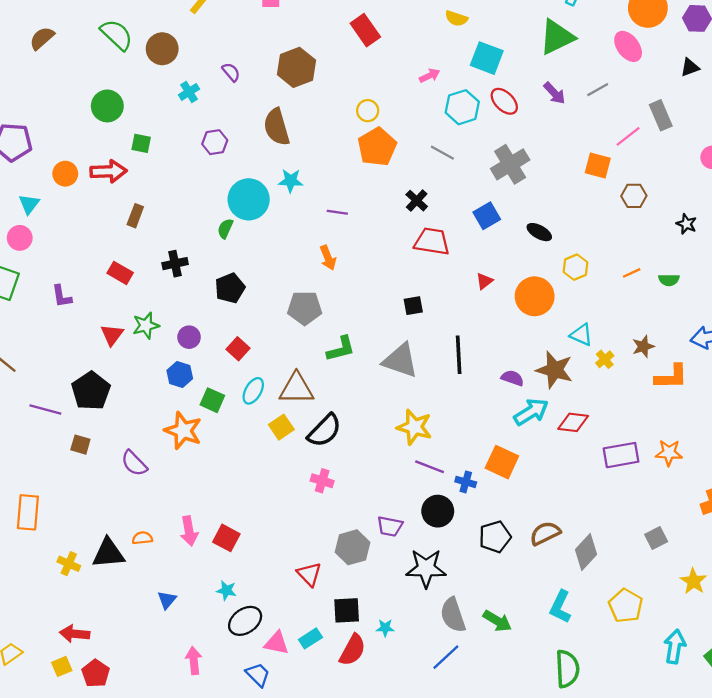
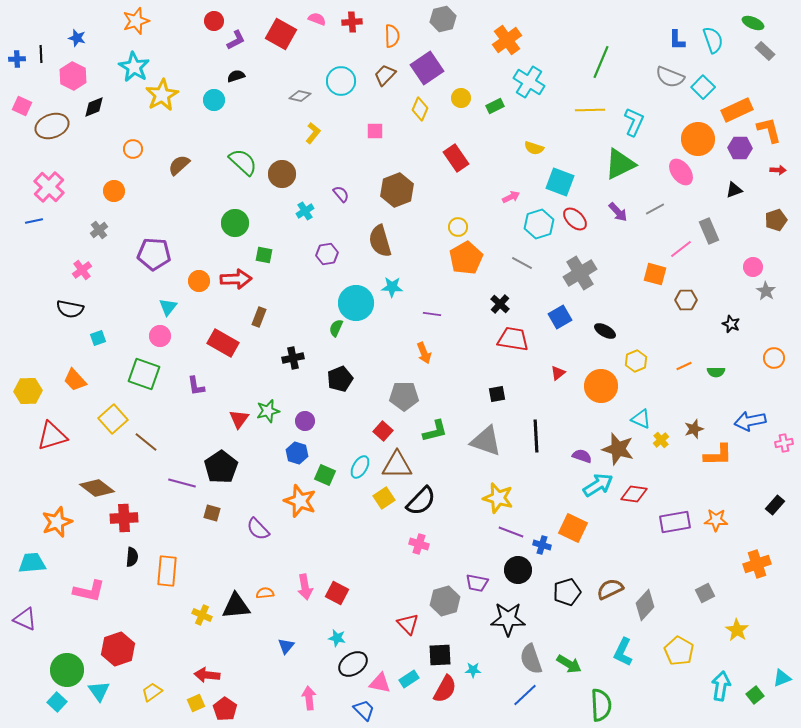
red rectangle: (120, 273) -> (223, 343), moved, size x1.4
red square: (238, 349) -> (383, 431), moved
green semicircle: (567, 669) -> (601, 705), moved

